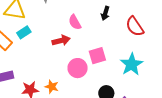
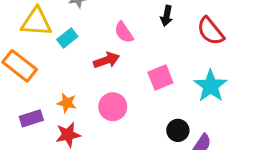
cyan rectangle: (24, 32) -> (67, 38), moved
pink circle: (78, 68) -> (113, 107), moved
orange star: (52, 87) -> (67, 103), moved

